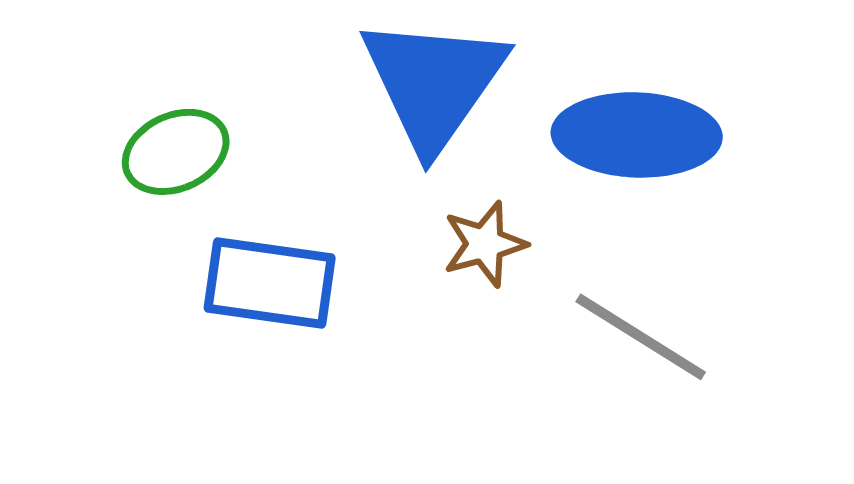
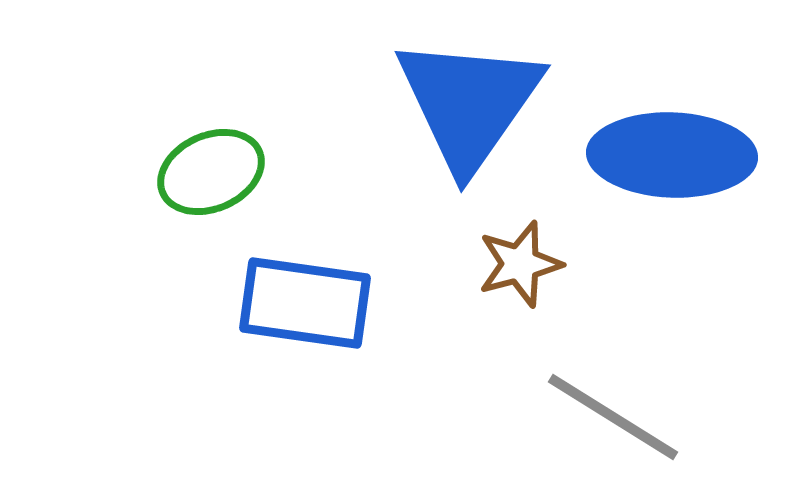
gray line: (641, 337) -> (613, 417), moved

